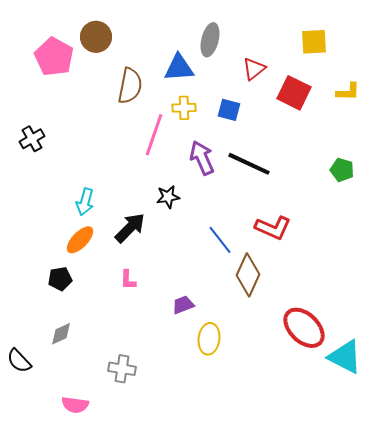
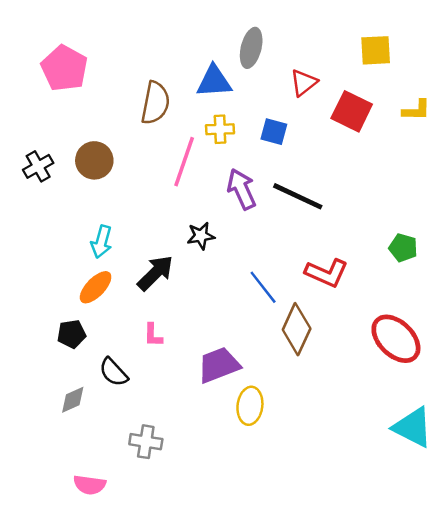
brown circle: (96, 37) -> (94, 160), moved
green pentagon: (342, 170) -> (403, 248), moved
purple trapezoid: (183, 305) -> (219, 365), size x1.6
red ellipse: (304, 328) -> (396, 339), moved
black semicircle: (19, 361) -> (113, 372), moved

